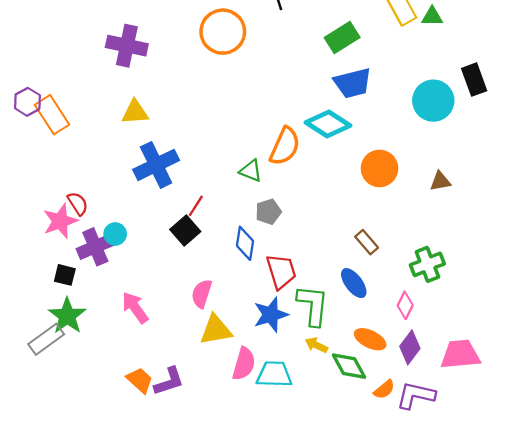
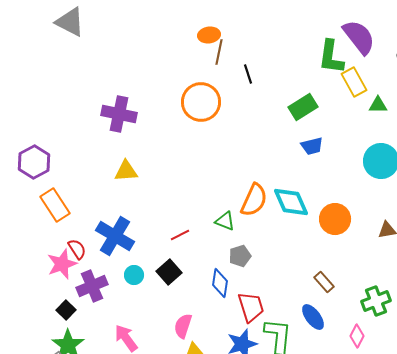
green triangle: (432, 16) -> (378, 105), moved
blue trapezoid: (353, 83) -> (312, 146), size x0.7
purple hexagon: (27, 102) -> (34, 162), size x1.4
orange rectangle: (52, 115) -> (55, 205), moved
cyan diamond: (328, 124) -> (291, 202), moved, turned 33
blue cross: (156, 165) -> (115, 236), moved, turned -33
red line: (196, 206) -> (180, 235), moved, turned 30
cyan circle: (115, 234) -> (134, 275), moved
black square: (65, 275) -> (66, 310), turned 30

